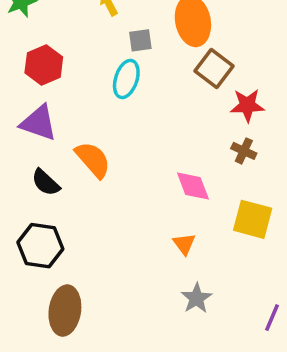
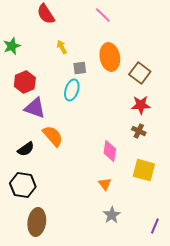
brown square: (214, 68) -> (140, 73), moved
purple triangle: (39, 123) -> (35, 108), moved
black semicircle: (46, 182) -> (26, 149), turned -78
pink diamond: (193, 186) -> (110, 151), turned 30

